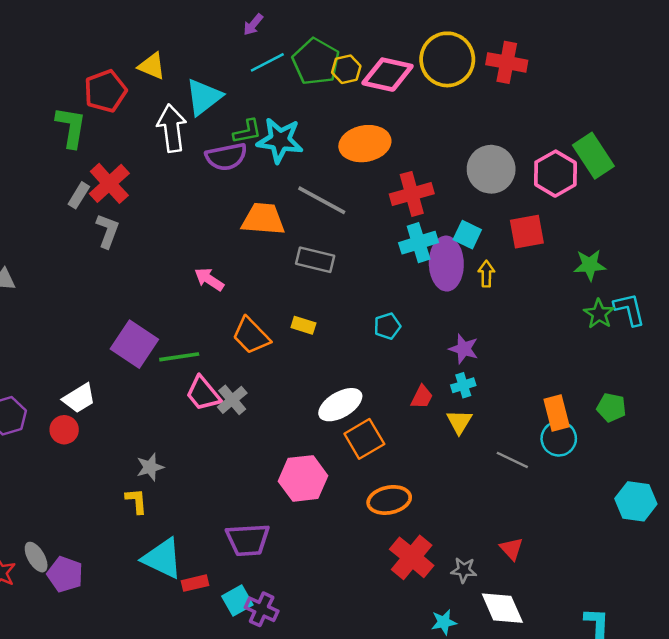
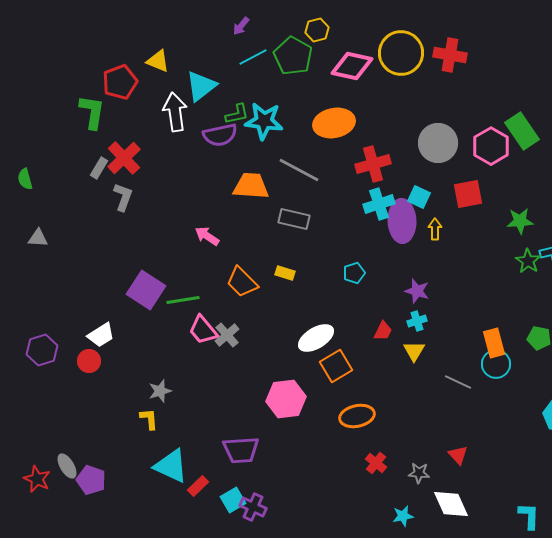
yellow hexagon: (346, 69) -> (317, 30), moved
red cross: (412, 557) -> (376, 463), size x0.6
red rectangle: (195, 583) -> (198, 486), turned -30

